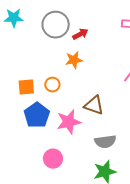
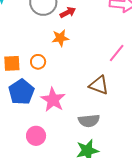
brown triangle: (94, 105) -> (99, 85), moved
pink star: (69, 122) -> (53, 100), turned -30

